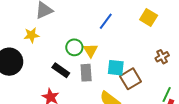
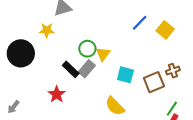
blue line: (106, 21) -> (140, 23), moved
gray rectangle: (86, 73) -> (87, 69), moved, turned 36
brown square: (130, 79) -> (154, 82), moved

